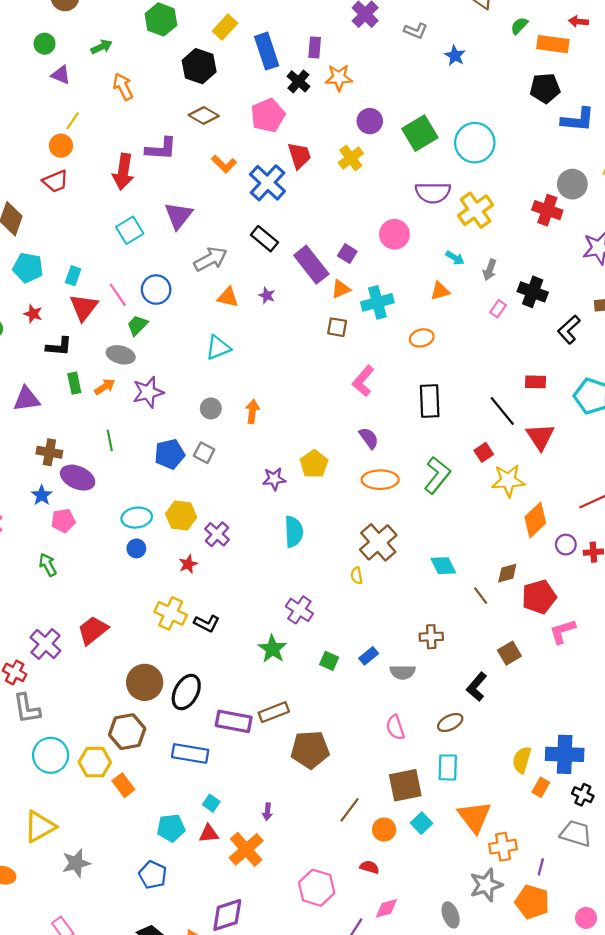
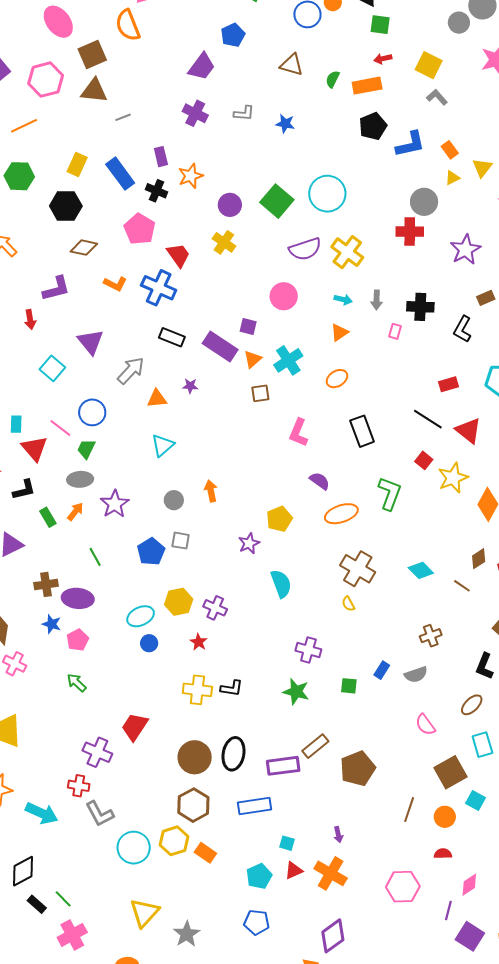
red arrow: (123, 172) -> (30, 319), size x0.6
yellow pentagon: (314, 464) -> (279, 519), turned 30

